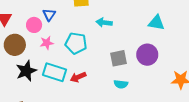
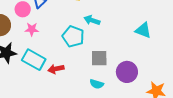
cyan pentagon: (76, 43) -> (73, 36), moved
purple circle: (147, 55) -> (127, 72), moved

